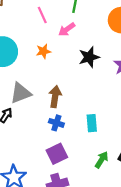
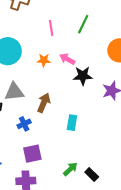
pink arrow: (67, 29) -> (67, 59), moved, turned 49
blue cross: (56, 123) -> (24, 124), moved, turned 32
cyan rectangle: (92, 123) -> (72, 123), moved

